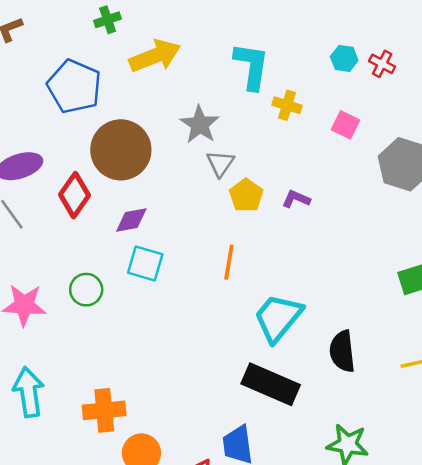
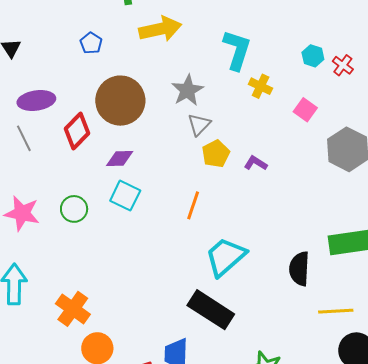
blue pentagon: (74, 86) -> (91, 43), size x0.5
black semicircle: (342, 351) -> (299, 269), moved
orange cross: (104, 410) -> (73, 309), turned 32

